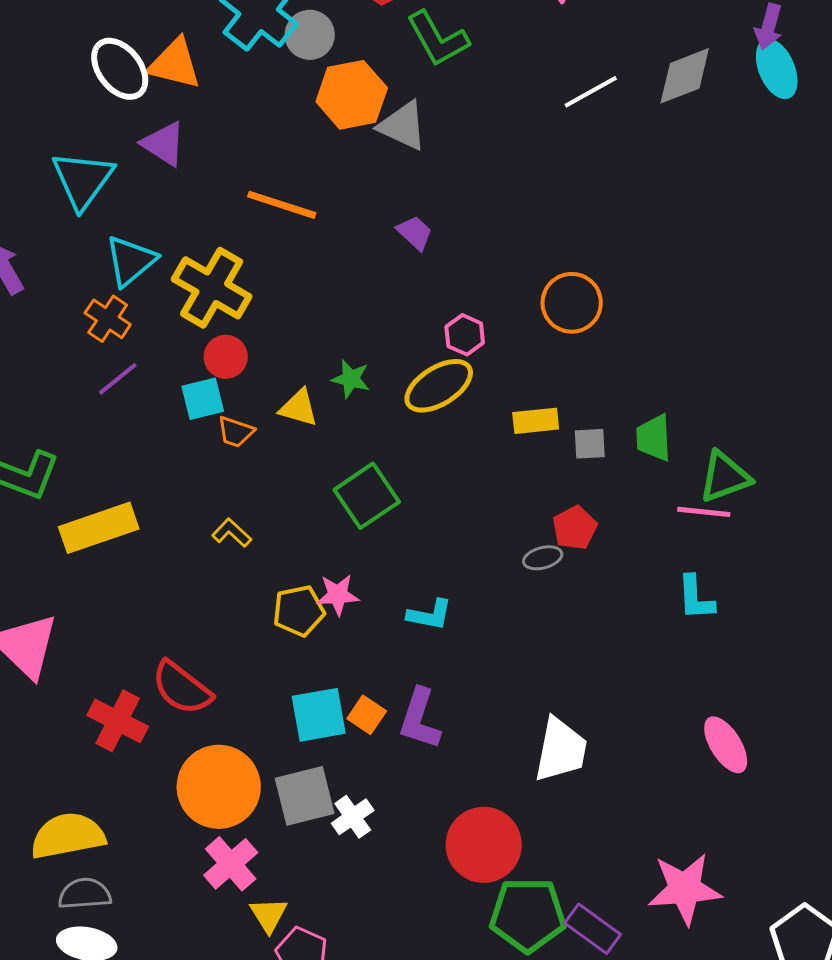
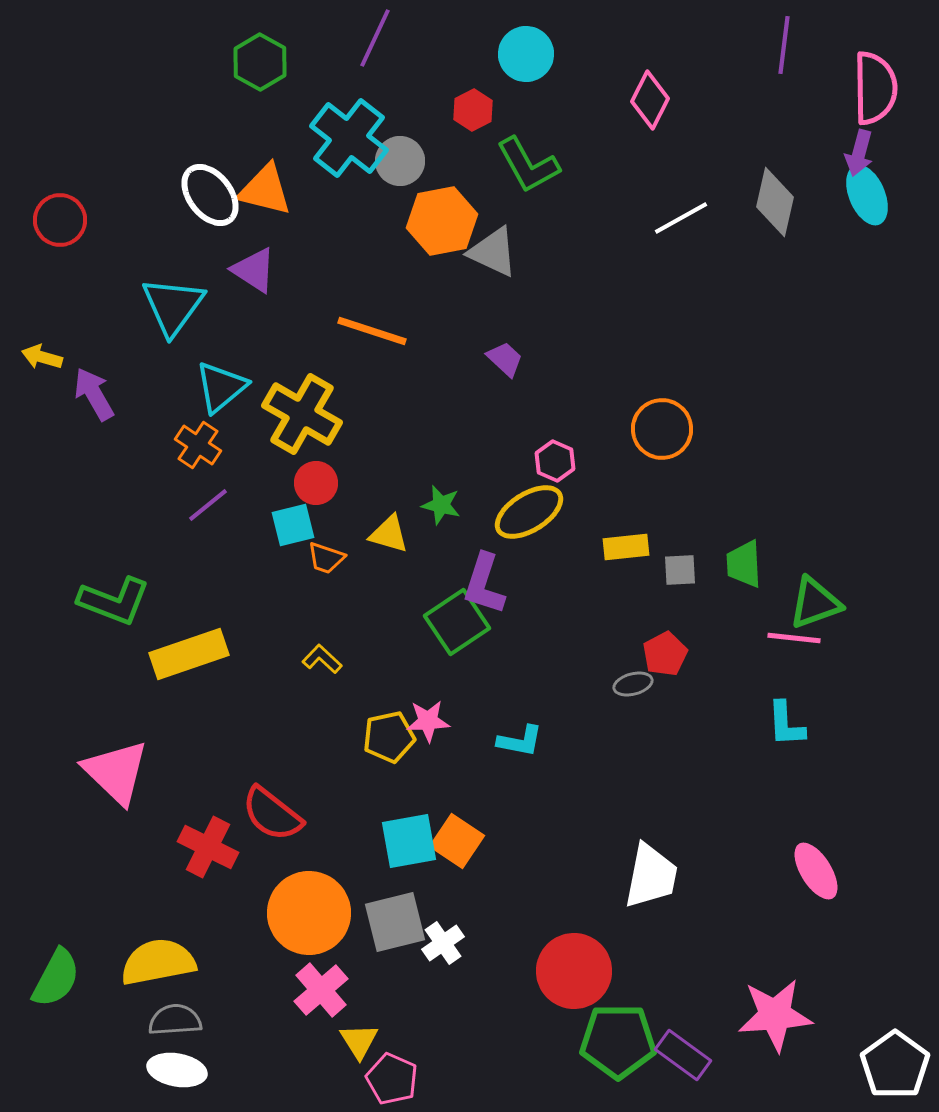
gray diamond: (685, 76) -> (775, 202), turned -56
orange square: (367, 715) -> (457, 841), size x1.4
purple L-shape: (420, 719) -> (484, 584), moved

